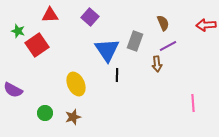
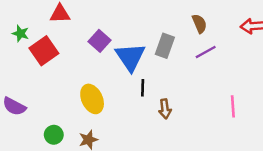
purple square: (90, 17) -> (99, 41), moved
brown arrow: (157, 64) -> (165, 109), moved
pink line: (193, 103) -> (233, 106), moved

